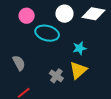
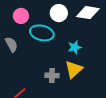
gray semicircle: (19, 63) -> (11, 44), moved
gray cross: (56, 76) -> (52, 75), turned -32

